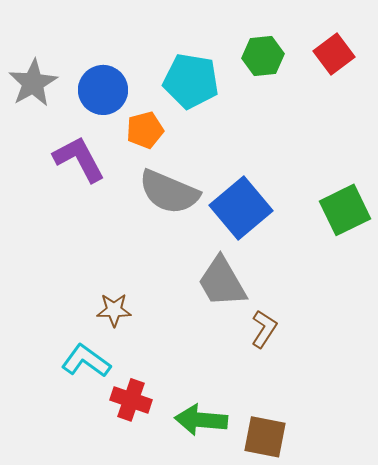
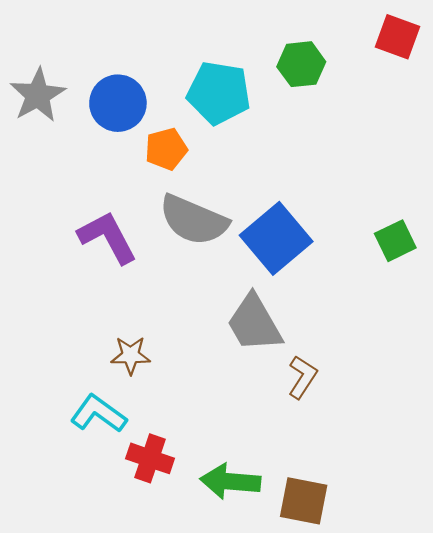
red square: (334, 54) -> (398, 37), moved, turned -33
purple L-shape: (79, 159) -> (108, 237), moved
green square: (345, 210) -> (395, 241), size x0.7

